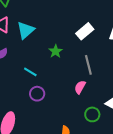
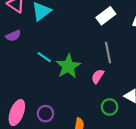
green star: (56, 51) -> (68, 66), moved, size x1.6
purple circle: (37, 94) -> (45, 114), moved

